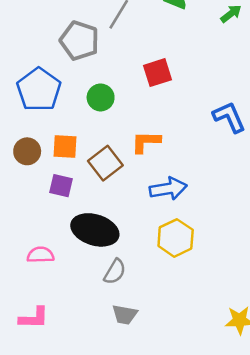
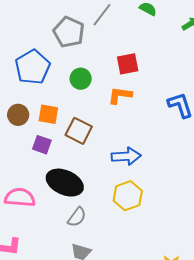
orange L-shape: (146, 142) -> (120, 95), moved
brown square: (105, 163) -> (79, 131), turned -32
pink semicircle: (40, 255) -> (20, 198), size x1.4

